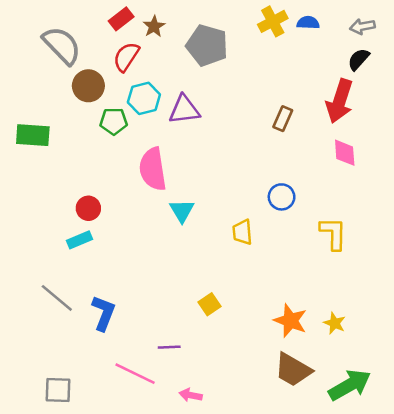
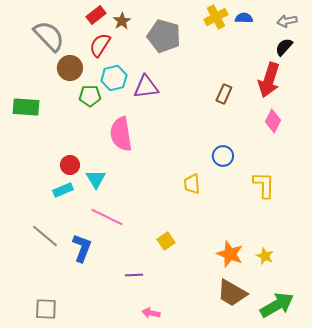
pink diamond: (345, 153) -> (273, 121), turned 30
cyan triangle: (182, 211) -> (96, 179), moved
pink line: (135, 374) -> (107, 217), moved

